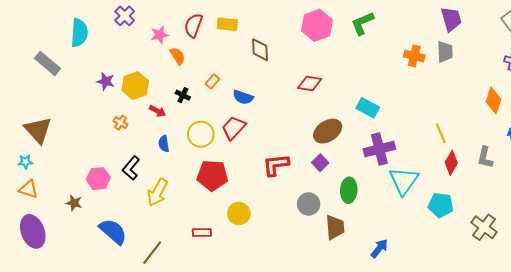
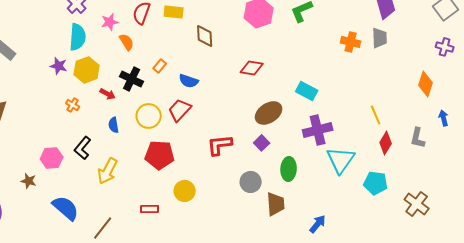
cyan semicircle: (79, 33) -> (78, 37), moved
black cross: (183, 95) -> (132, 79), size x1.6

